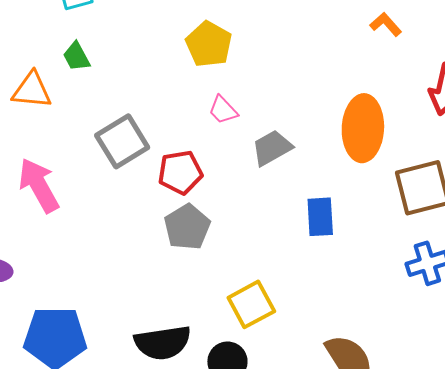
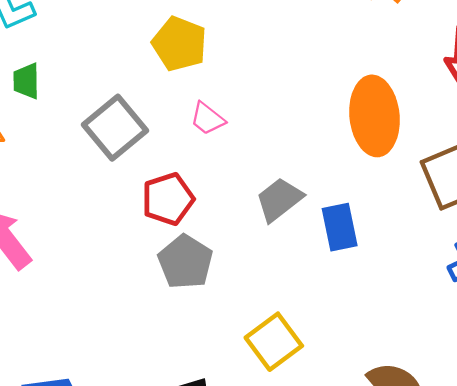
green trapezoid: (76, 57) -> (26, 81), turned 36
gray square: (122, 141) -> (115, 128), moved
gray trapezoid: (272, 148) -> (279, 200), moved

